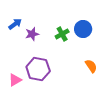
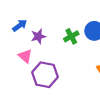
pink triangle: (15, 80) -> (25, 56), moved, turned -48

